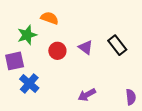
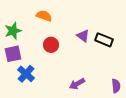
green star: (27, 35) -> (13, 31), moved
black rectangle: (117, 45) -> (104, 40), turned -30
purple triangle: (86, 47) -> (83, 36), moved

